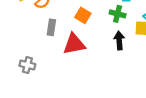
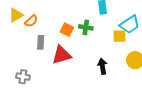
green cross: (118, 14) -> (86, 27), moved
black arrow: (119, 40) -> (102, 66), moved

